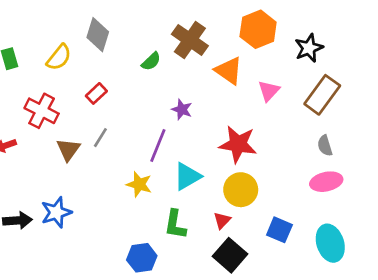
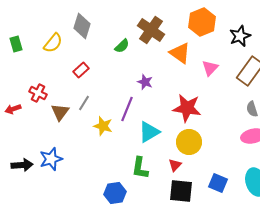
red cross: (42, 111) -> (38, 93), moved, size x0.7
yellow star: (139, 184) -> (103, 126), moved
blue square: (279, 230) -> (218, 183), moved
black square: (230, 255) -> (181, 191), turned -35

